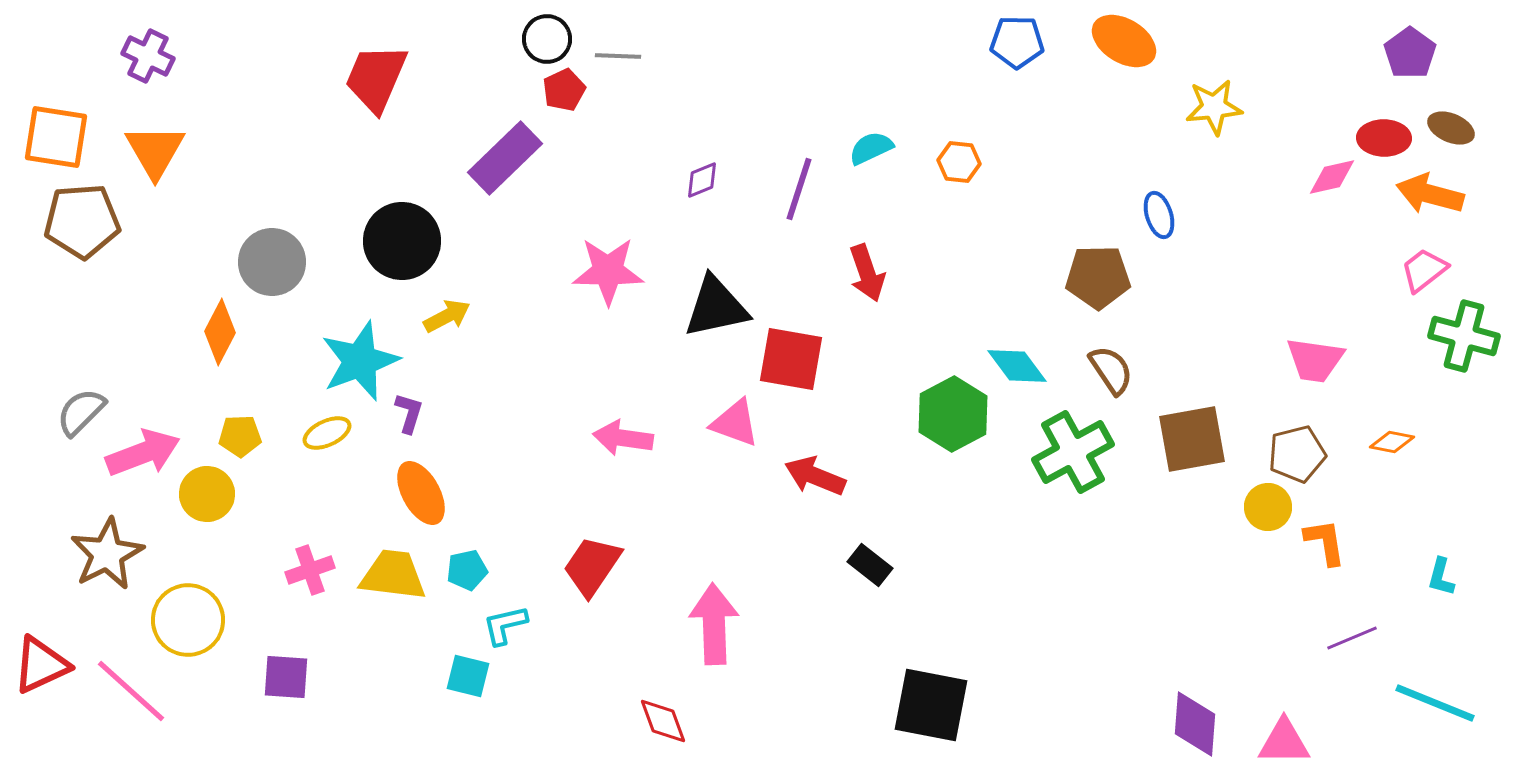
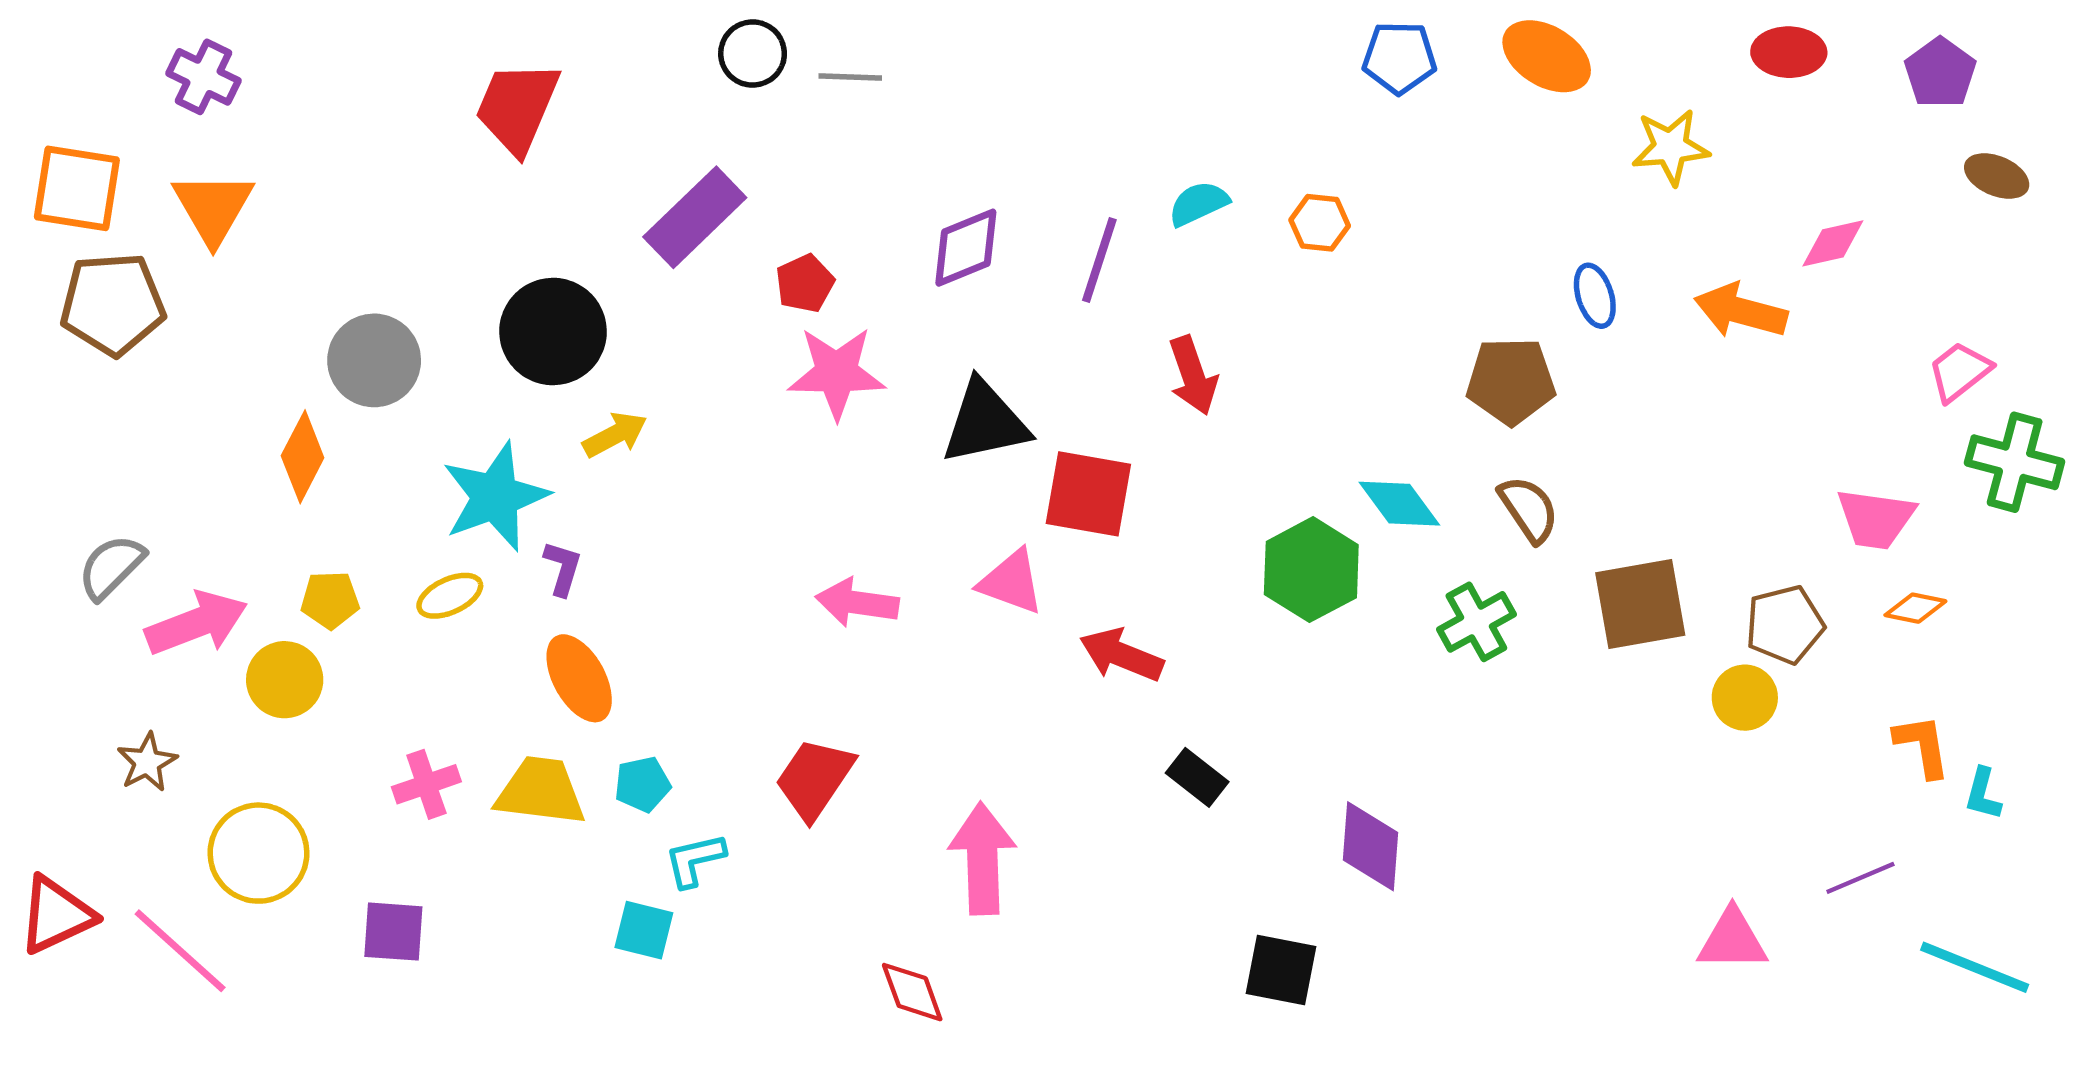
red pentagon: (564, 90) -> (805, 283), moved
red ellipse: (1384, 138) -> (1789, 52), moved
purple diamond: (702, 180) -> (966, 248), size x1.6
orange arrow: (1430, 194) -> (1741, 311), moved
pink trapezoid: (1315, 360) -> (1876, 519), moved
green cross: (1073, 452) -> (1476, 622), size x0.7
orange L-shape: (1325, 542) -> (1922, 746), moved
brown star: (107, 554) -> (147, 762), size x0.6
black square: (931, 705) -> (1281, 970), size x0.7
purple diamond: (1195, 724) -> (1370, 846), moved
pink triangle: (1284, 742) -> (1732, 940), moved

